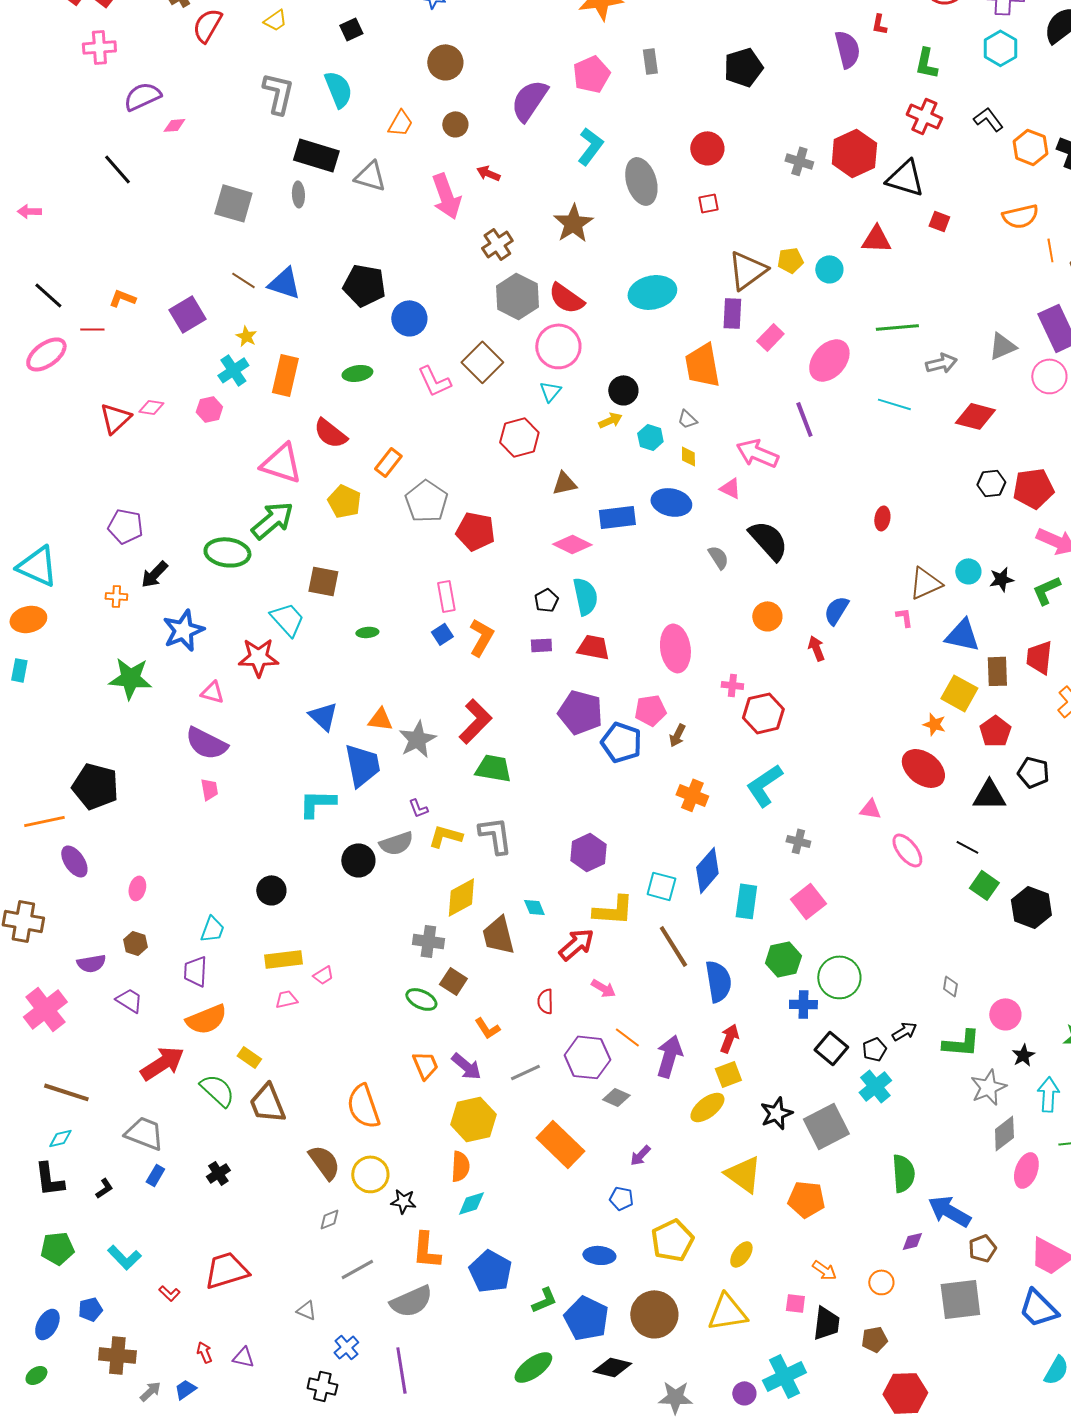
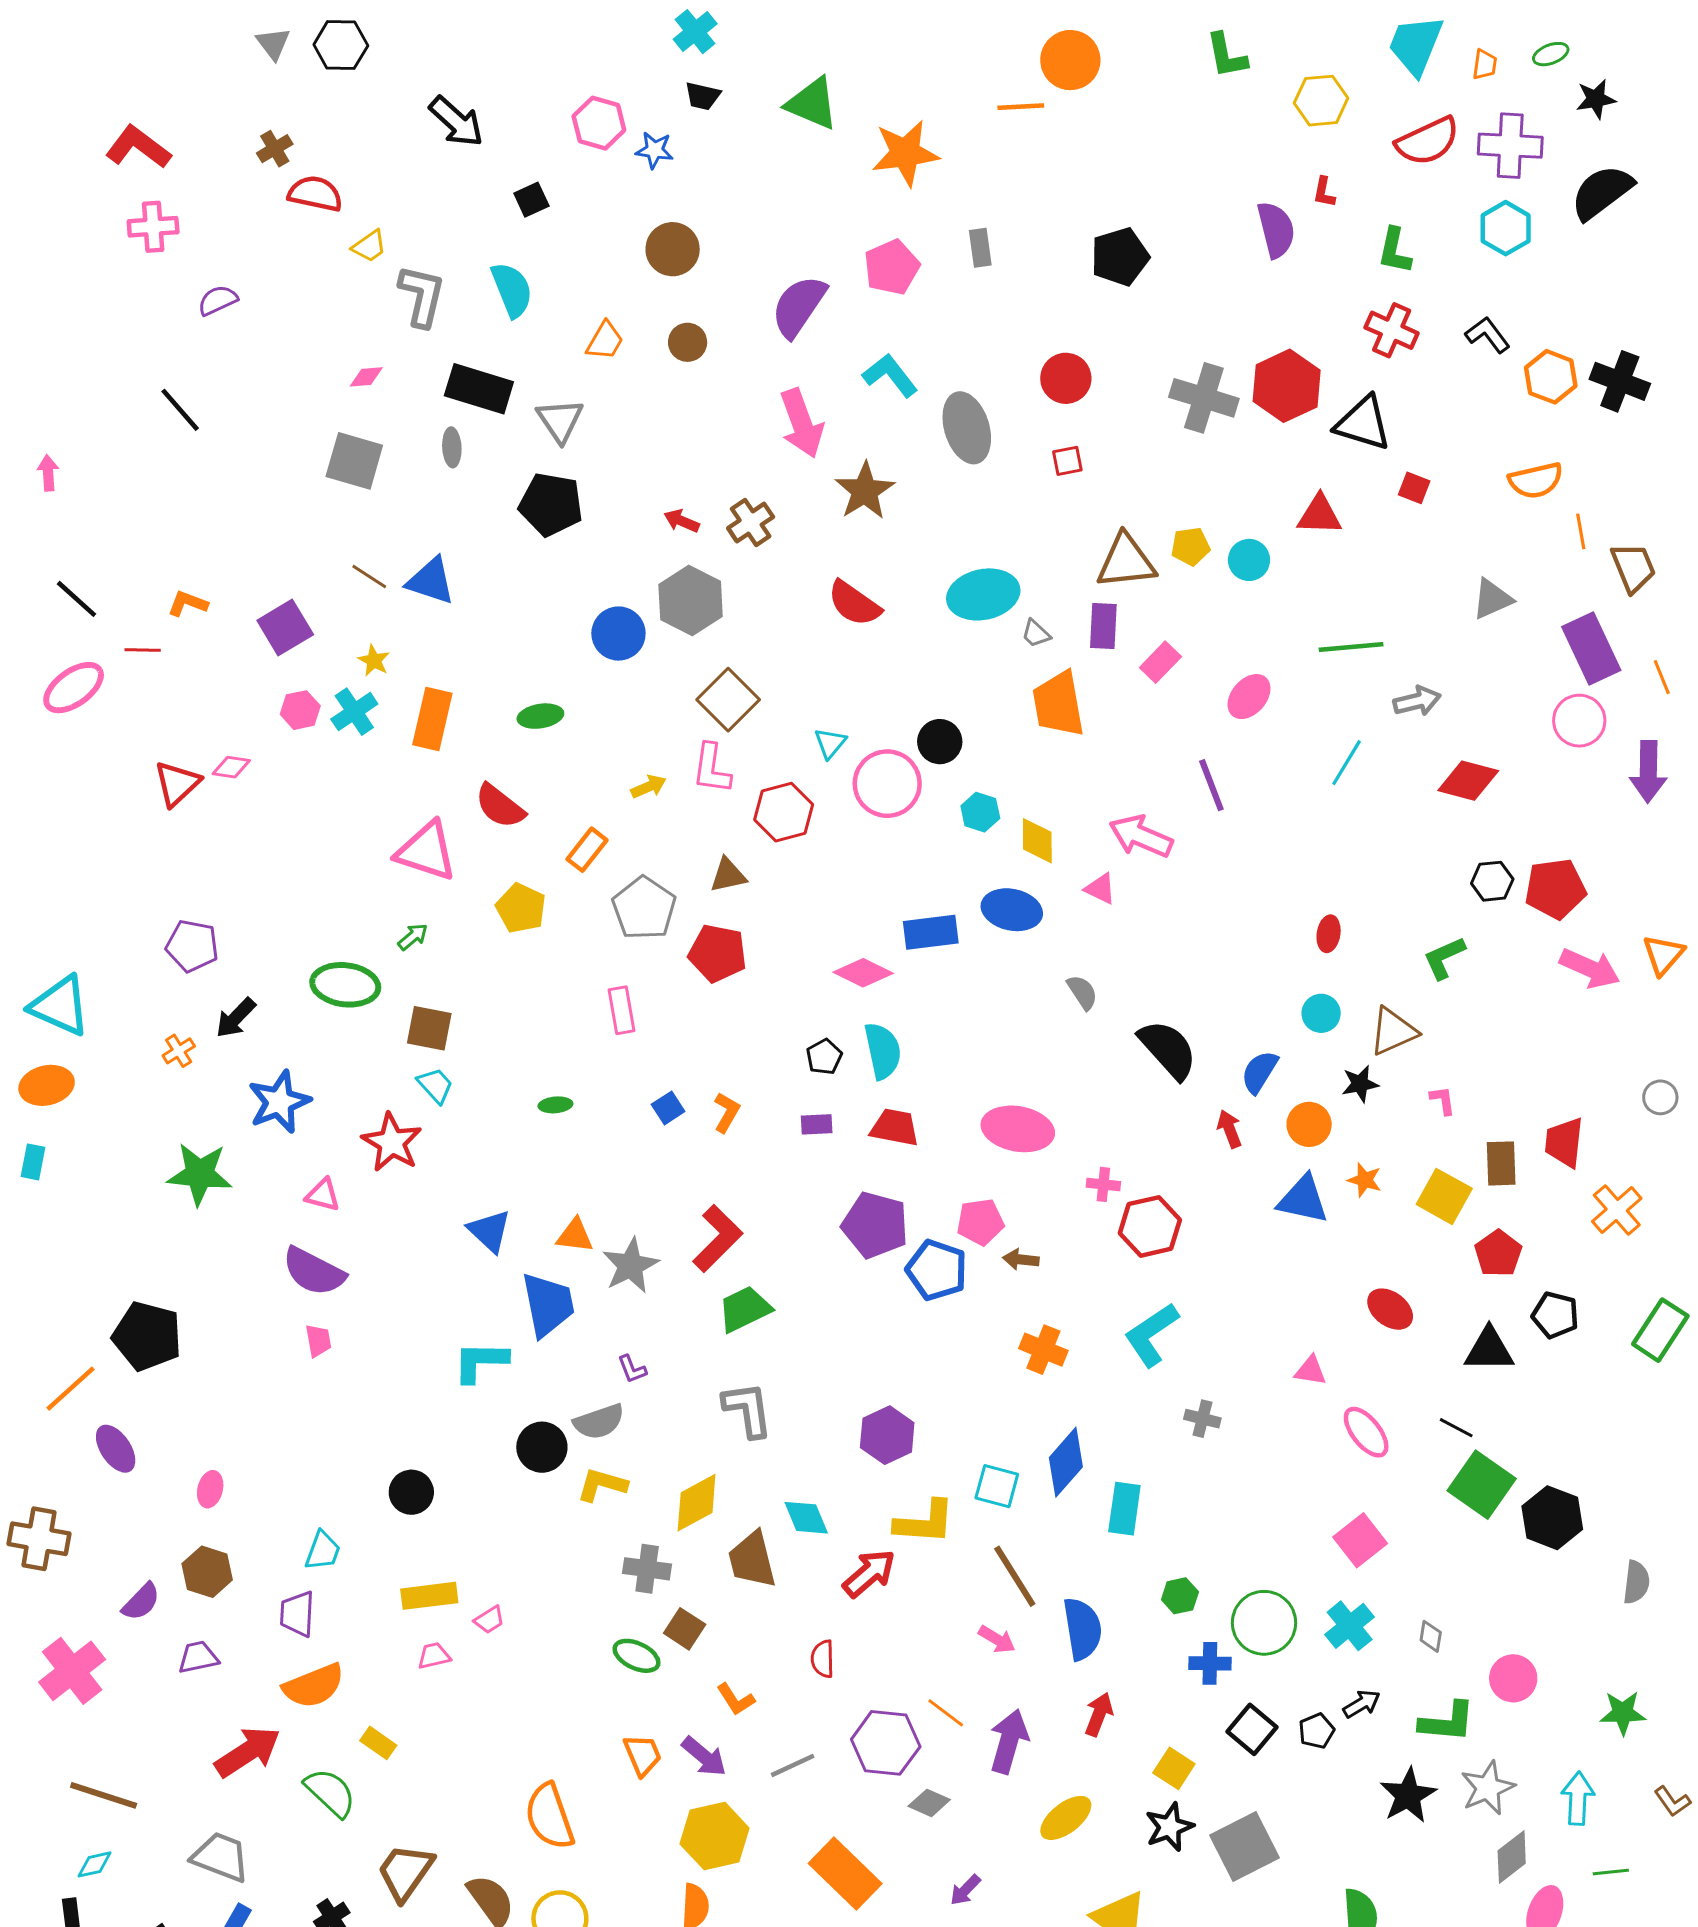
yellow trapezoid: (275, 20) -> (369, 246), moved
red semicircle: (207, 25) -> (315, 194), turned 72
purple semicircle: (142, 96) -> (218, 300), size x0.7
pink diamond: (174, 125) -> (366, 377), moved
cyan L-shape: (590, 146) -> (890, 375), turned -75
gray cross: (799, 161) -> (1204, 398), size x1.6
red arrow: (488, 173) -> (682, 521), moved
gray triangle: (370, 176) -> (560, 420), turned 40
pink arrow: (446, 196) -> (802, 423), moved
pink arrow: (29, 211) -> (48, 473), turned 85
brown triangle: (747, 270) -> (1126, 561), turned 30
black pentagon: (364, 285) -> (551, 504), moved
gray hexagon: (517, 296) -> (691, 600), moved
pink circle: (558, 346) -> (887, 784), moved
gray triangle: (1002, 346) -> (1492, 599), moved
pink ellipse: (829, 360) -> (1249, 697), size x0.7
pink L-shape: (434, 381) -> (712, 769), moved, turned 33
cyan line: (894, 404) -> (1347, 763), turned -76
pink hexagon: (209, 409) -> (300, 710), moved
gray trapezoid: (687, 419) -> (1036, 634), moved
yellow arrow: (610, 420) -> (649, 787), moved
yellow diamond: (688, 456) -> (1037, 841), size x1.5
brown triangle: (564, 483) -> (728, 875), moved
green arrow: (272, 520) -> (413, 937), size x0.5
black semicircle: (768, 540) -> (1168, 1049), moved
cyan circle: (968, 571) -> (1321, 1013), moved
black star: (1001, 579) -> (1360, 1084), moved
brown square: (323, 581) -> (429, 1028), moved
green L-shape: (1046, 590) -> (1444, 958), moved
orange cross: (116, 596) -> (179, 1051), turned -35
pink rectangle: (446, 596) -> (621, 1010), moved
orange circle: (767, 616) -> (1309, 1124), moved
pink L-shape: (904, 617) -> (1443, 1100), moved
cyan trapezoid: (287, 619) -> (435, 1085), size x0.7
blue triangle: (962, 635) -> (1303, 1199), moved
orange L-shape: (481, 637) -> (727, 1112), size x0.7
pink ellipse: (675, 648) -> (1018, 1129), turned -72
red star: (258, 657) -> (392, 1142), turned 30
orange star: (934, 724) -> (1365, 1180), moved
brown arrow: (677, 735) -> (1021, 1260), turned 70
green trapezoid: (493, 768) -> (745, 1309), turned -36
red ellipse: (923, 768) -> (1390, 1309), size x0.7
orange line: (44, 821) -> (71, 1389), turned -30
yellow L-shape: (445, 836) -> (602, 1485), moved
green square: (984, 885) -> (1482, 1485), size x1.5
pink square: (808, 901) -> (1360, 1540), moved
cyan diamond: (534, 907) -> (806, 1518), size x1.4
brown hexagon: (135, 943) -> (207, 1572), size x1.4
green hexagon: (783, 959) -> (1180, 1596), size x0.7
purple semicircle: (91, 963) -> (141, 1602), turned -36
pink arrow: (603, 988) -> (997, 1639), moved
purple trapezoid: (129, 1000) -> (198, 1657), turned -44
black star: (1023, 1055) -> (1408, 1795), moved, size x1.6
yellow square: (728, 1074) -> (1174, 1768), moved, turned -36
cyan cross: (875, 1086) -> (1350, 1626), moved
brown trapezoid: (267, 1103) -> (405, 1872), moved, turned 57

